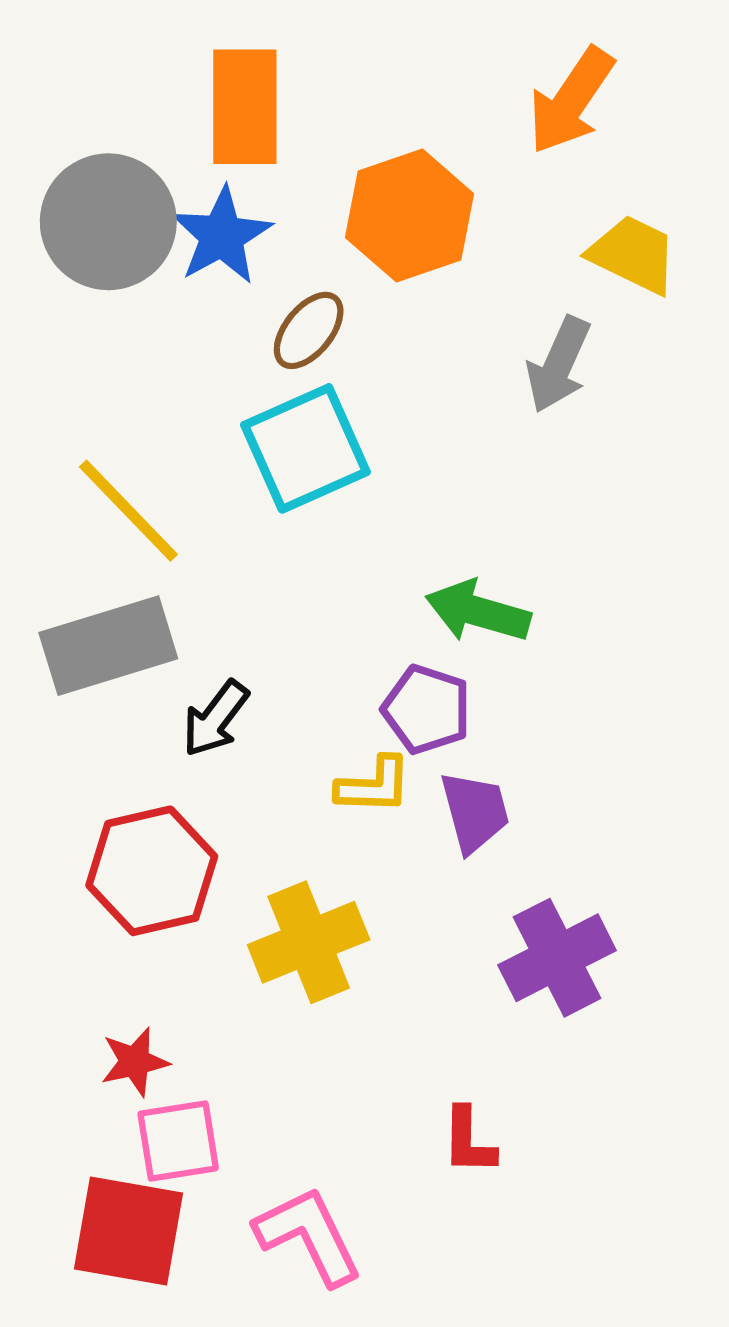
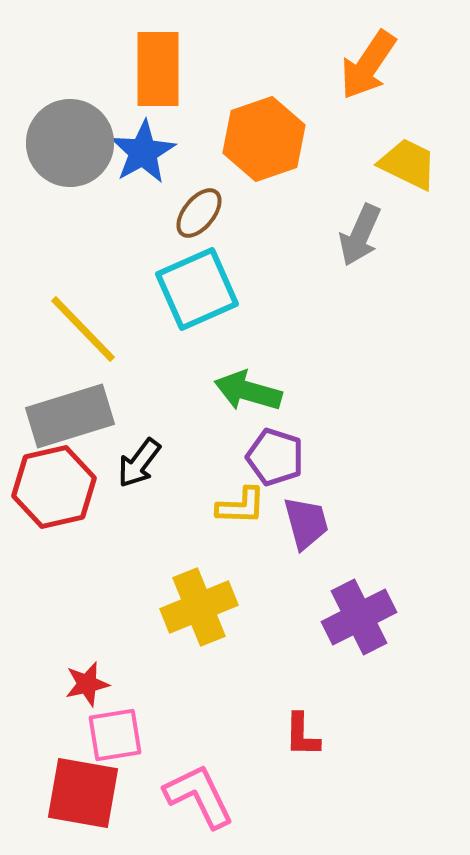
green arrow: (478, 611) -> (248, 391), moved
red hexagon: (152, 871) -> (54, 487), moved

